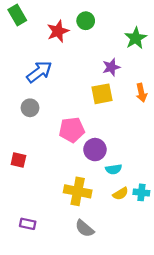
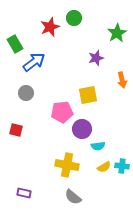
green rectangle: (17, 15) -> (15, 44), moved
yellow square: (102, 94) -> (88, 95), moved
red square: (18, 160) -> (16, 130), moved

